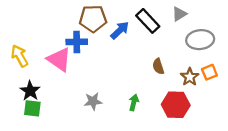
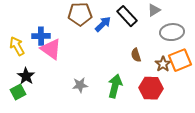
blue cross: (77, 42) -> (41, 36), moved
orange square: (209, 72) -> (180, 60), size x1.6
green arrow: (134, 103) -> (115, 86), size x1.6
green square: (32, 108) -> (18, 92), moved, turned -35

